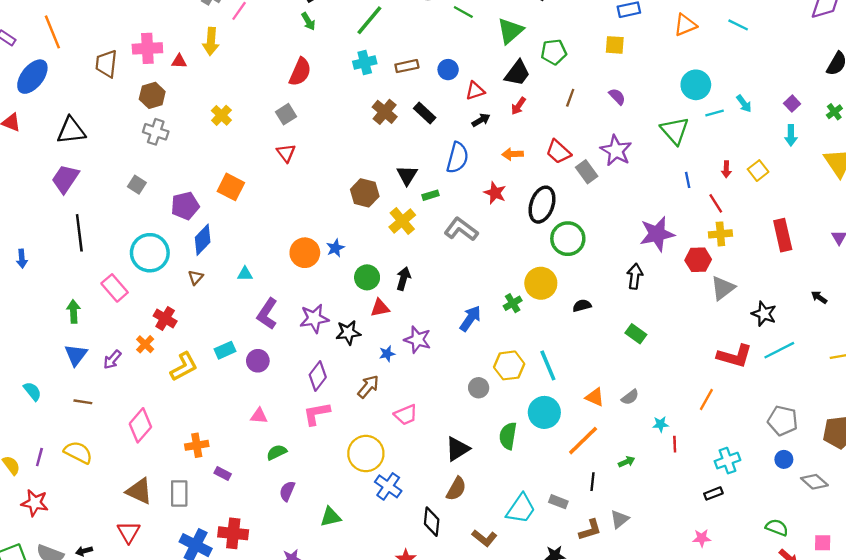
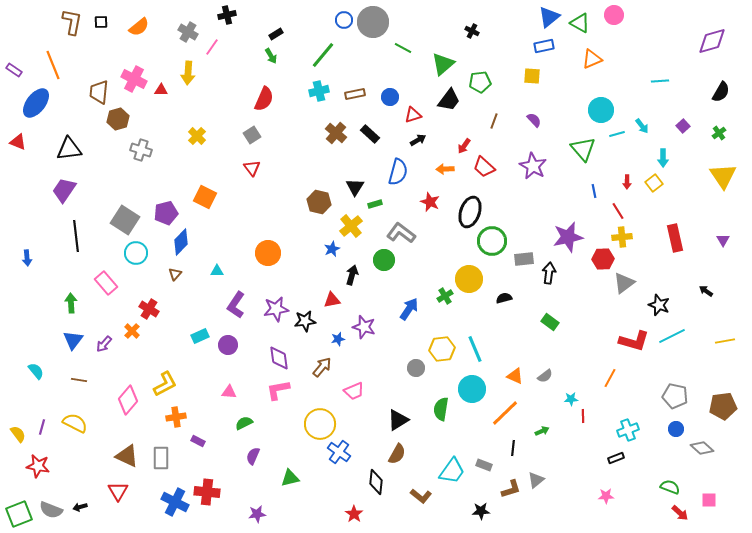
cyan line: (738, 25) -> (660, 81), moved, turned -30
pink cross: (147, 48) -> (134, 79), turned 30
brown hexagon: (152, 95) -> (118, 119), moved
red arrow: (519, 106) -> (464, 146), moved
cyan arrow: (791, 135) -> (663, 158), moved
gray rectangle: (587, 172) -> (524, 259), moved, turned -60
gray square: (137, 185) -> (125, 220), moved, size x1.8
blue star: (335, 248) -> (332, 249), moved
cyan circle: (150, 253) -> (136, 253), size x0.7
green circle: (367, 277) -> (384, 260), moved
yellow L-shape: (184, 367) -> (165, 384), moved
purple diamond: (318, 376) -> (279, 358), turned -45

